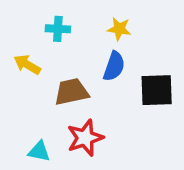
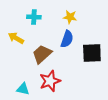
brown trapezoid: (71, 92) -> (42, 54), turned -30

